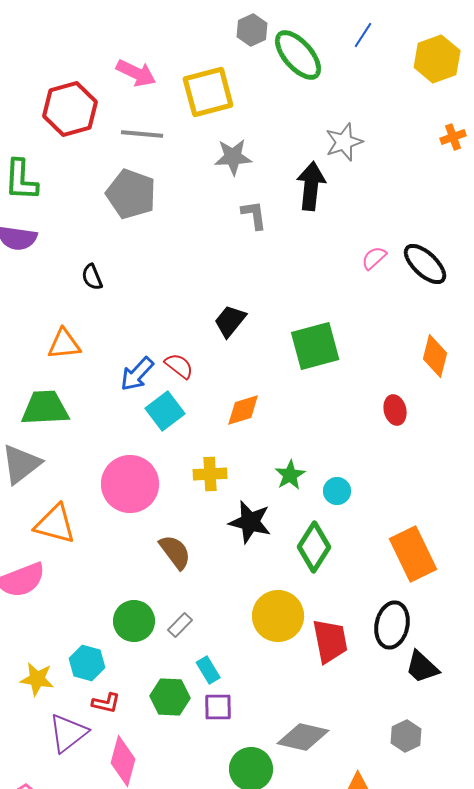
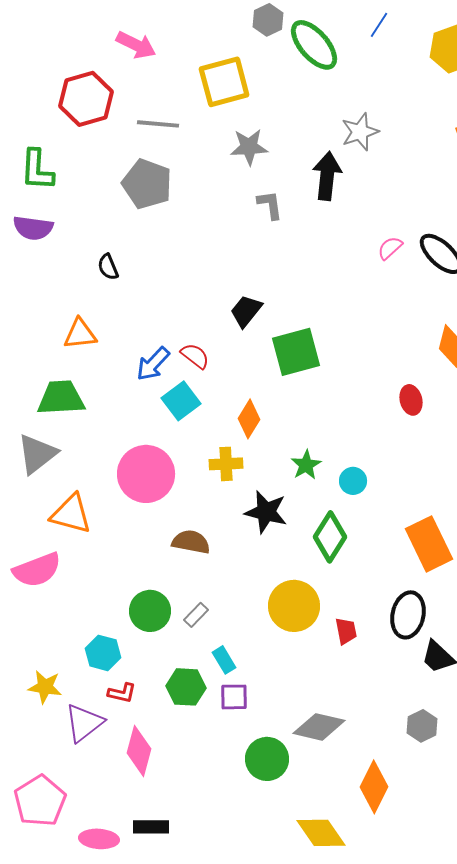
pink arrow: (136, 73) -> (136, 45), moved
green square: (315, 346) -> (296, 352), moved
orange diamond: (243, 410) -> (249, 419), moved, turned -42
brown semicircle: (175, 552) -> (191, 542), turned -42
red trapezoid: (330, 641) -> (346, 631), size x0.6
yellow star: (37, 679) -> (45, 687), moved

